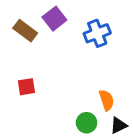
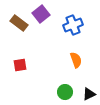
orange semicircle: (107, 100) -> (76, 60), moved

